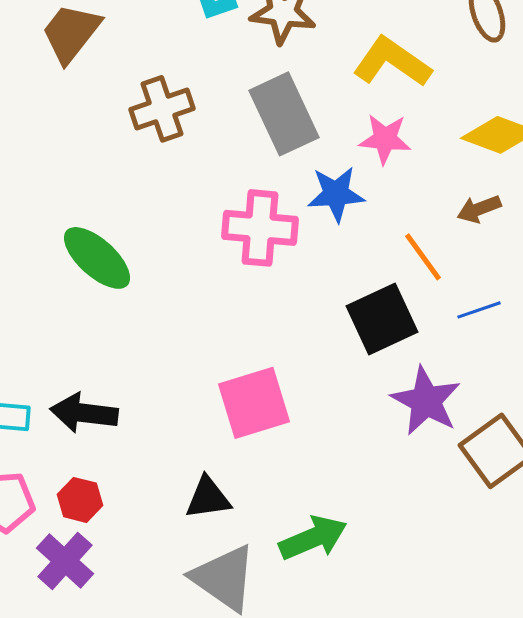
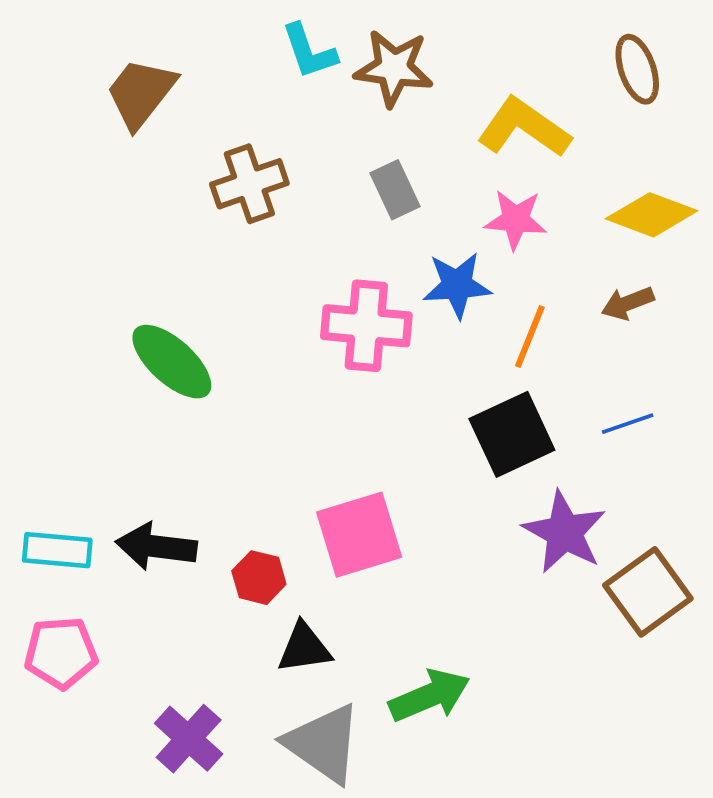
gray rectangle: (284, 114) -> (395, 190), size x0.6
orange line: (423, 257) -> (530, 337), moved, turned 58
red hexagon: (80, 500) -> (259, 578), moved
purple cross: (65, 561) -> (189, 739), moved

